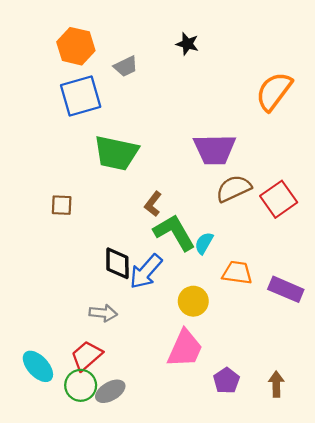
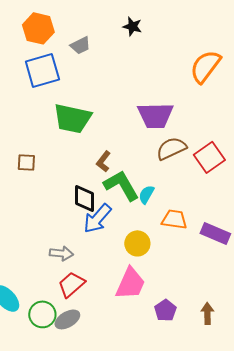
black diamond: (117, 263) -> (84, 198), moved
red trapezoid: (87, 356) -> (71, 284), moved

